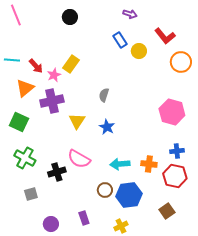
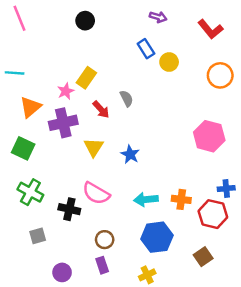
red L-shape: (165, 36) -> (210, 29), moved
red arrow: (36, 66) -> (101, 109), moved
gray semicircle: (104, 95) -> (126, 98), moved, turned 136
blue cross: (177, 151) -> (226, 189), moved
black cross: (57, 172) -> (69, 209), turned 30
brown circle: (105, 190) -> (105, 240), moved

